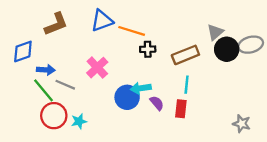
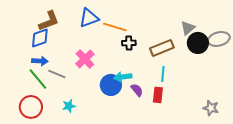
blue diamond: (23, 52) -> (40, 38), moved
red circle: (54, 116) -> (31, 107), moved

